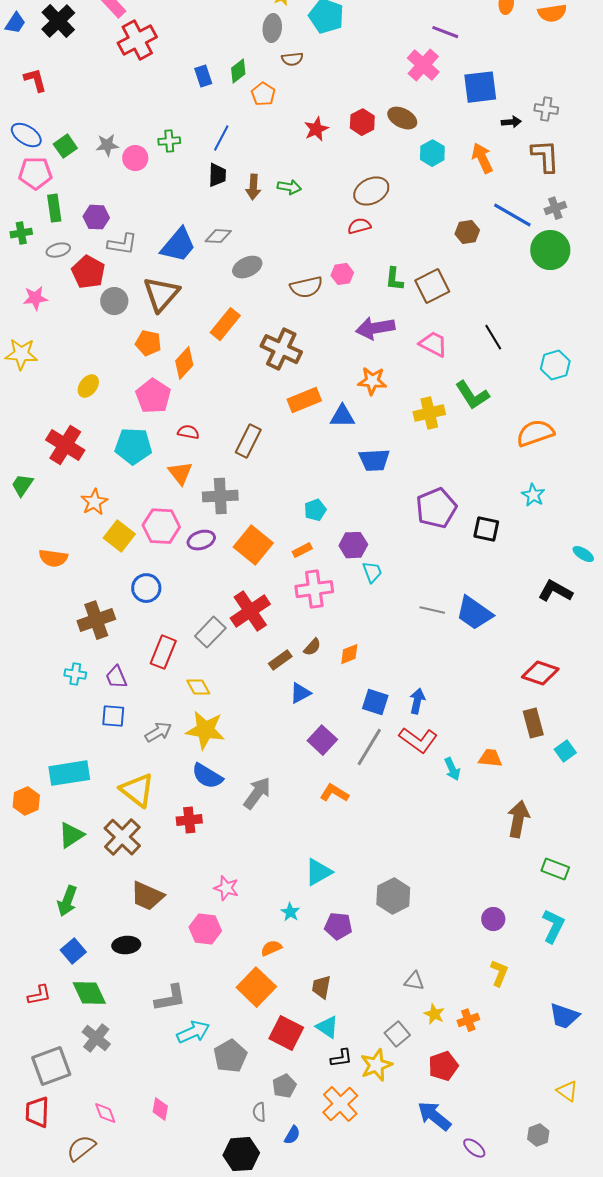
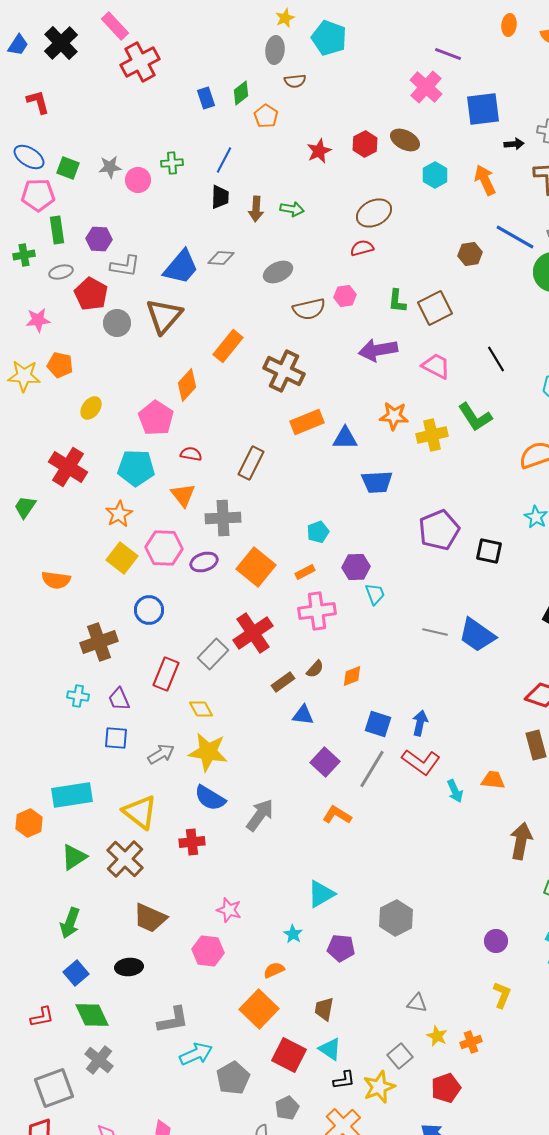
green square: (65, 146) -> (68, 168), turned -35
gray ellipse: (247, 267) -> (278, 272), moved
orange pentagon: (148, 343) -> (60, 365), moved
orange star: (372, 381) -> (394, 416), moved
orange star: (94, 502) -> (119, 514), moved
blue triangle: (300, 693) -> (303, 715), turned 35

